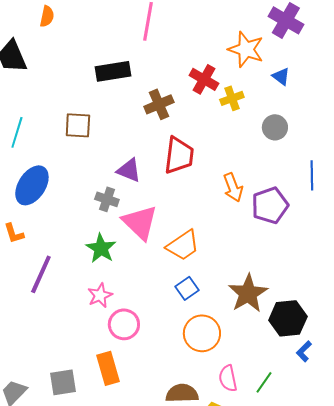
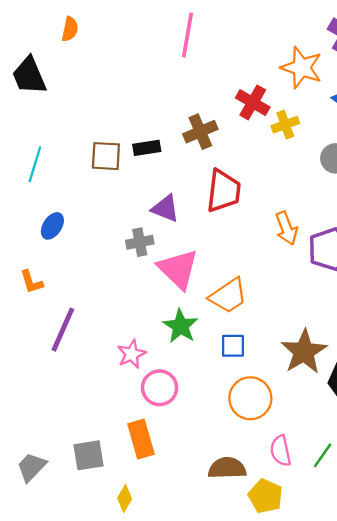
black rectangle: (113, 71) -> (147, 148), moved, size x0.7
blue ellipse: (32, 185) -> (52, 226), size x0.6
gray cross: (107, 199) -> (140, 242), turned -30
green star: (101, 248) -> (180, 326), moved
blue square: (187, 288) -> (233, 346), turned 35

